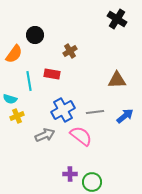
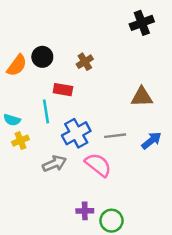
black cross: (117, 19) -> (142, 23), turned 36
black circle: (35, 35) -> (42, 57), moved
cyan line: (29, 81) -> (46, 111), moved

